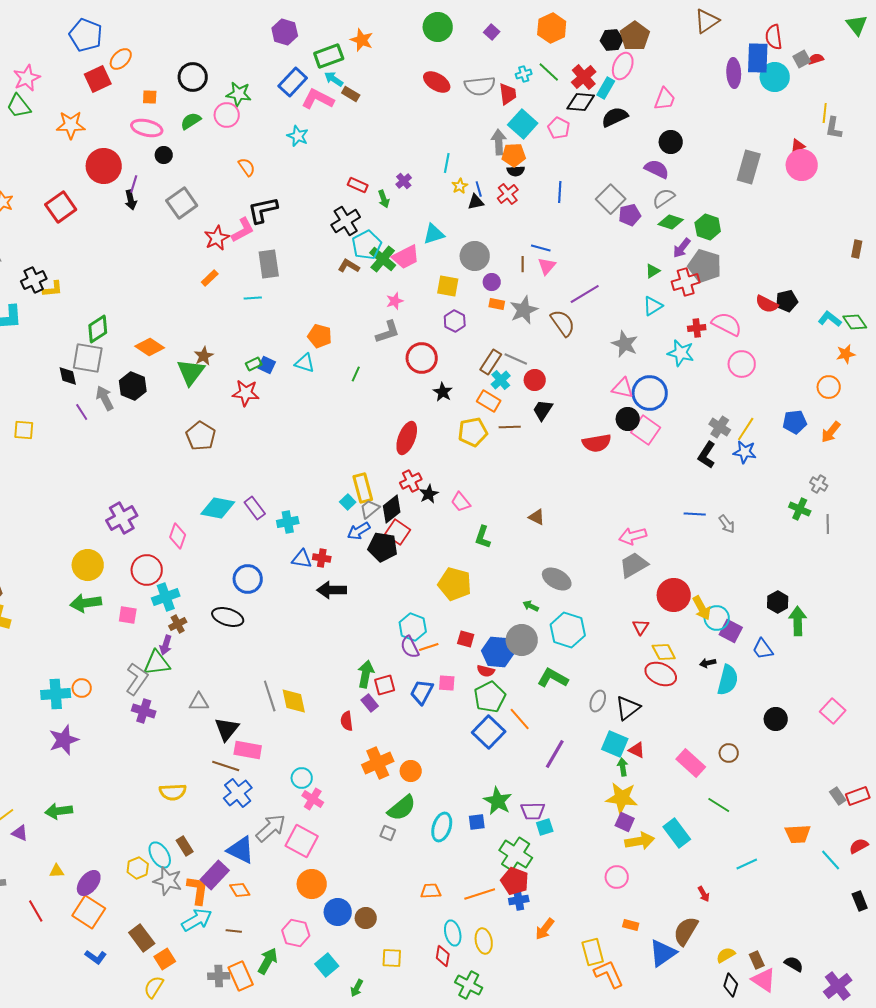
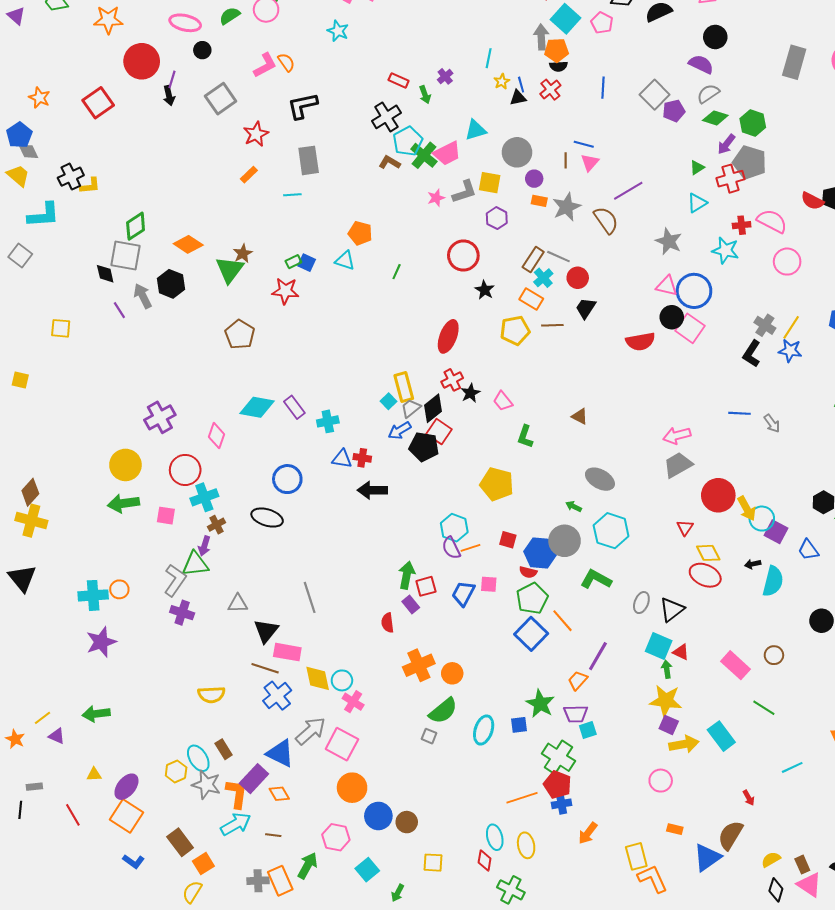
pink L-shape: (243, 230) -> (265, 65), moved
gray L-shape: (388, 332) -> (464, 192), moved
yellow diamond: (294, 701) -> (318, 678), moved
orange trapezoid: (431, 891) -> (578, 680), moved, turned -45

